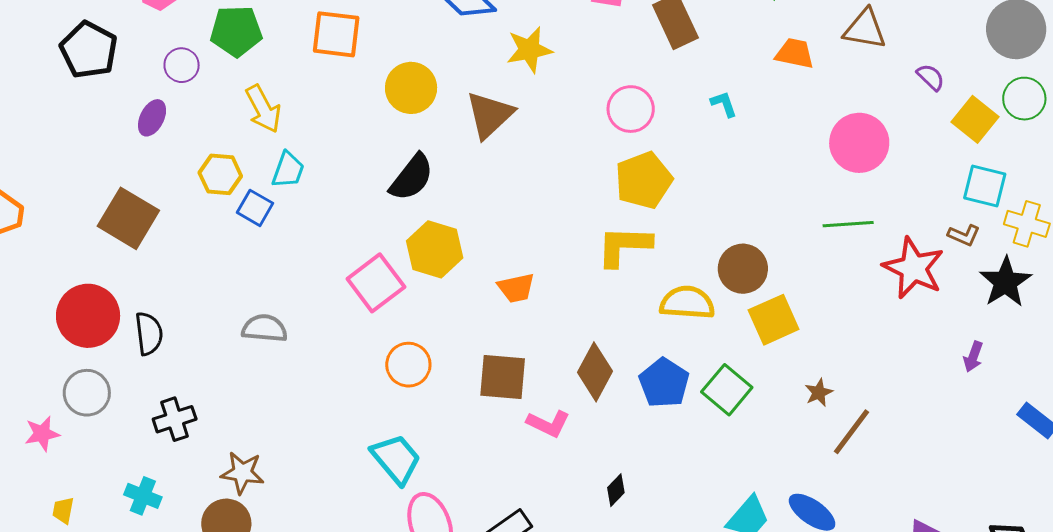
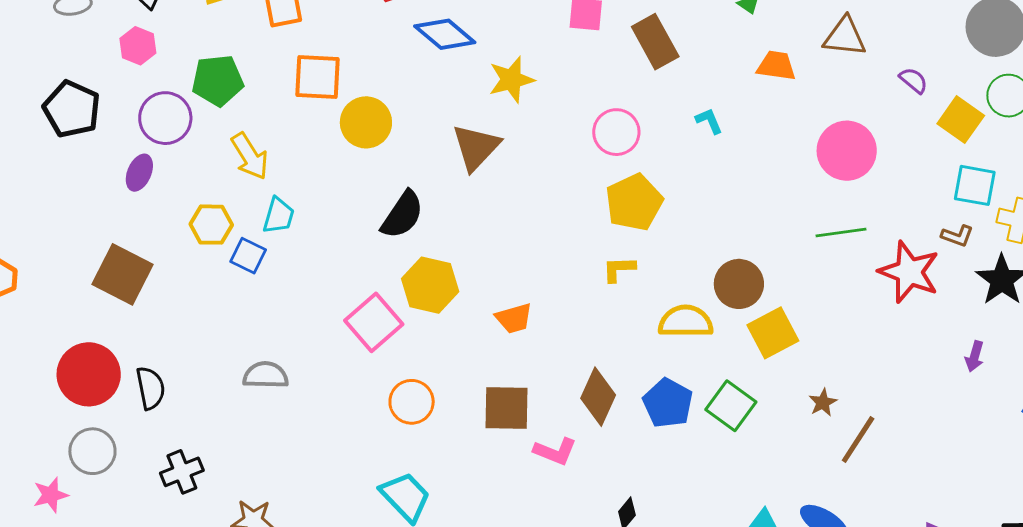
purple circle: (182, 65) -> (165, 118), size x1.5
yellow circle: (411, 88) -> (366, 122), moved
yellow L-shape: (624, 246) -> (619, 269), size x0.6

